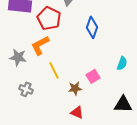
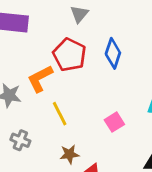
red pentagon: (49, 18) -> (69, 55), moved
brown star: (75, 88) -> (69, 154), moved

